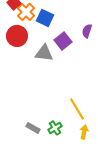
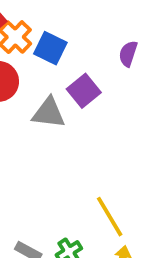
purple semicircle: (87, 31) -> (128, 54), moved

